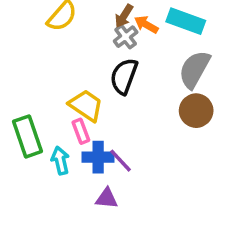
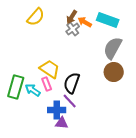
black semicircle: (124, 76) -> (72, 83), moved
green rectangle: (28, 136) -> (16, 87), turned 35
blue cross: (98, 157) -> (57, 110), moved
cyan arrow: (60, 161) -> (33, 90), moved, turned -42

